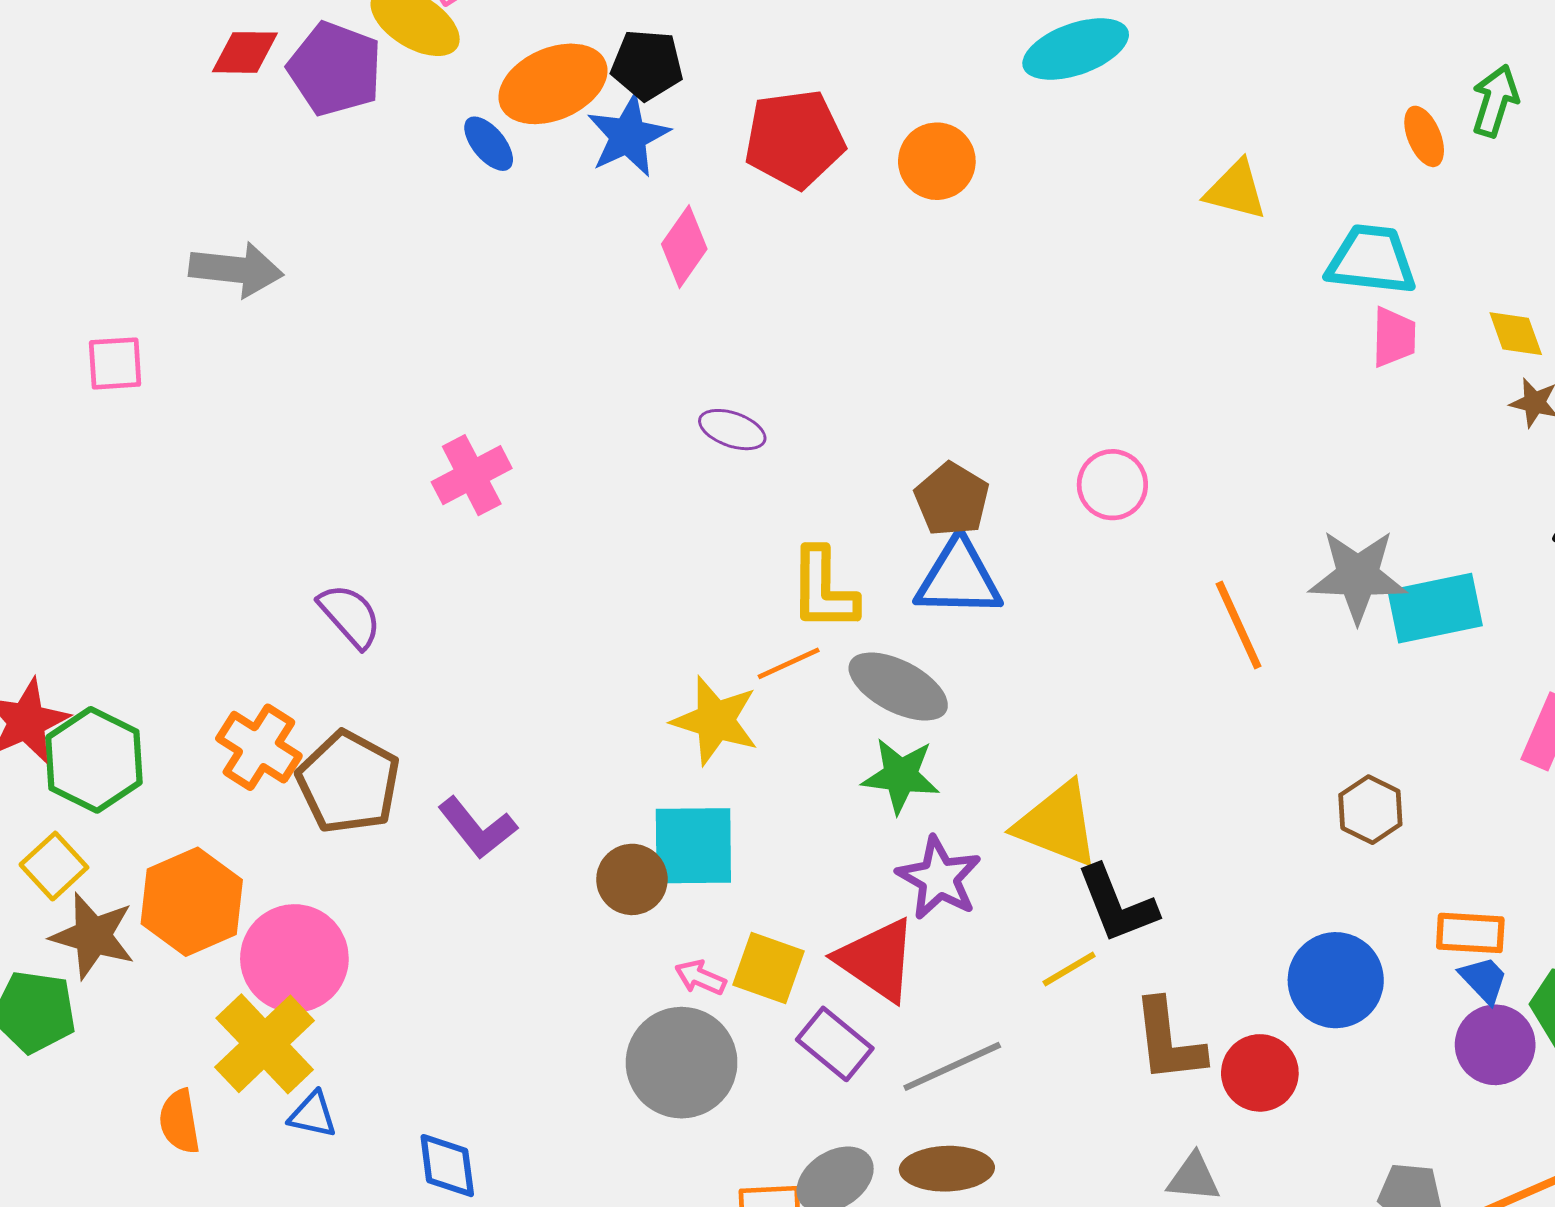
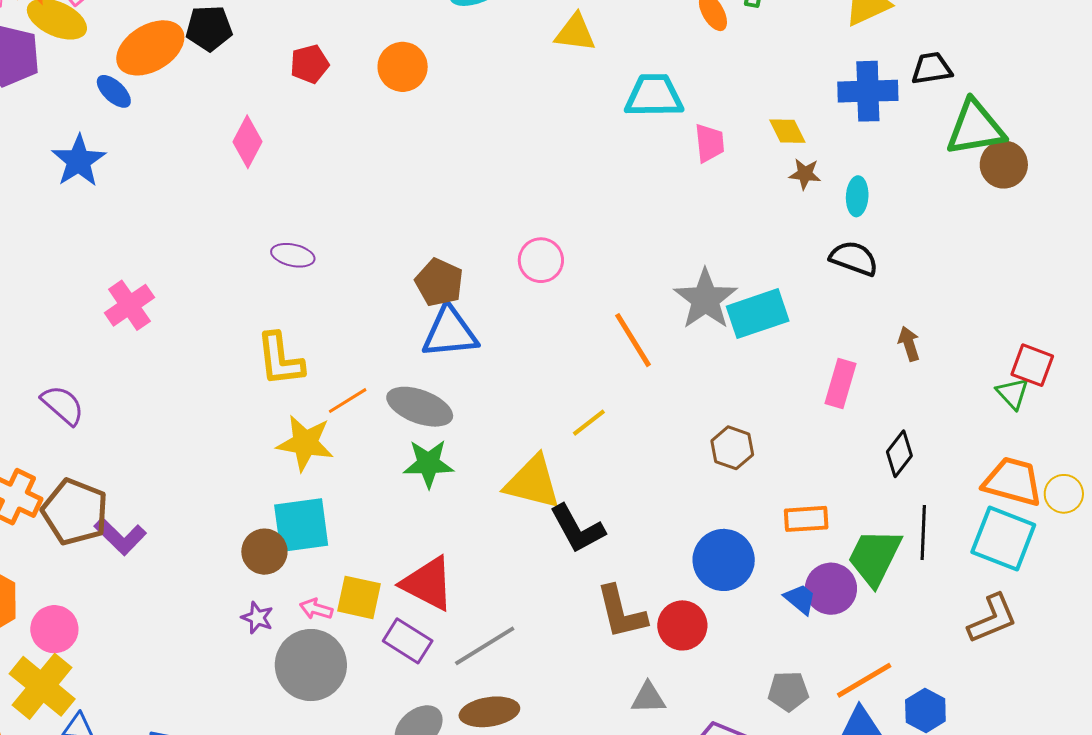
blue star: (628, 136) -> (79, 161), moved
red pentagon: (794, 139) -> (310, 64), size x0.6
yellow triangle: (1236, 190) -> (575, 33), moved
cyan trapezoid: (1371, 260) -> (654, 96), moved
gray star: (1358, 576) -> (705, 299), turned -30
yellow L-shape: (823, 589) -> (280, 359), moved
purple L-shape: (477, 828) -> (120, 536), moved
purple star: (939, 878) -> (257, 618), moved, size x0.6
pink circle: (294, 958) -> (54, 629), size x0.7
yellow line: (1069, 969) -> (589, 423), moved
blue trapezoid: (1484, 980) -> (800, 599), moved

